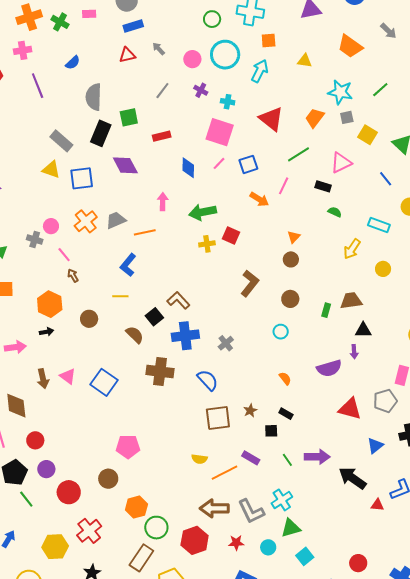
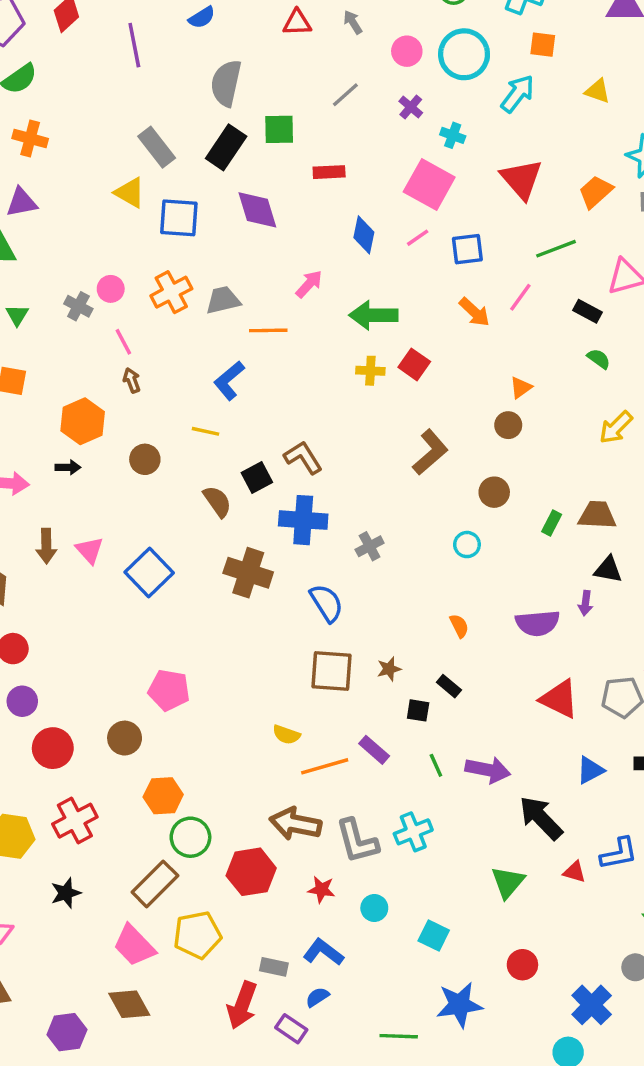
pink arrow: (163, 202) -> (309, 284), turned 30
green triangle: (291, 528) -> (508, 882), moved, turned -45
cyan square: (305, 556) -> (434, 936), turned -36

